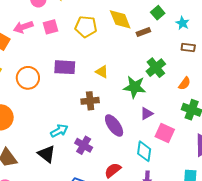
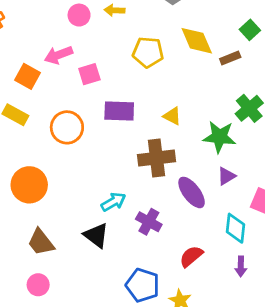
pink square: (51, 27) -> (89, 74), moved
brown cross: (90, 101) -> (156, 158), size x1.4
purple triangle: (147, 114) -> (226, 176), moved

